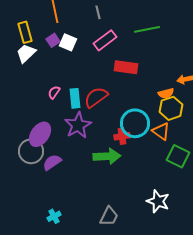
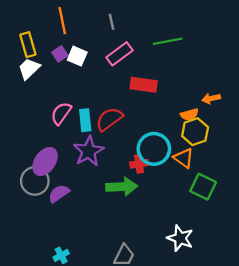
pink semicircle: (54, 92) -> (61, 113), size x1.5

